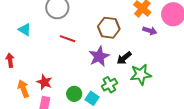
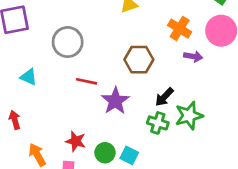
purple star: (99, 56) -> (115, 101), moved
red star: (44, 82) -> (76, 141), moved
green cross: (109, 85) -> (158, 123), moved, turned -35

